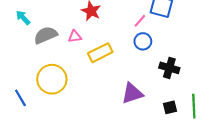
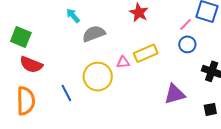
pink triangle: (75, 36) -> (123, 62), moved

